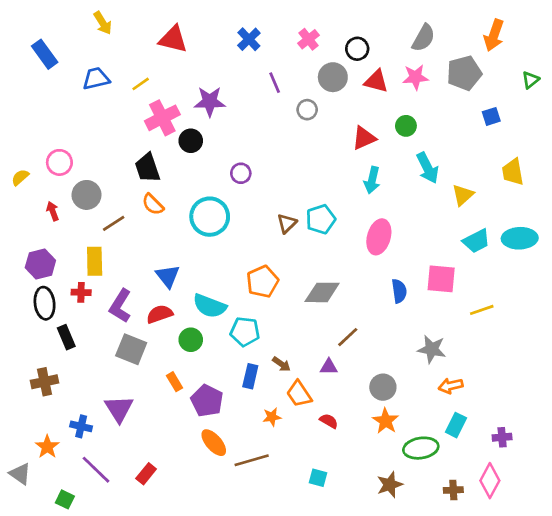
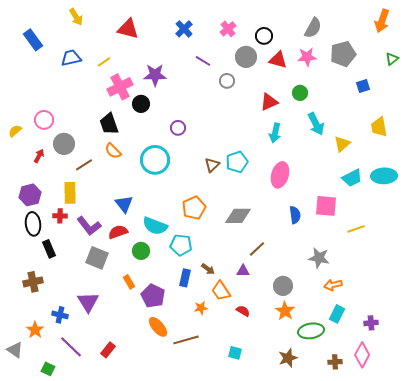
orange arrow: (494, 35) -> (382, 21), moved
purple line: (275, 83) -> (203, 61), turned -35
red arrow: (53, 211) -> (39, 156), turned 48
purple L-shape: (120, 306) -> (89, 226), turned -70

